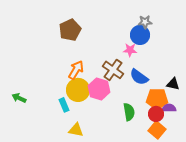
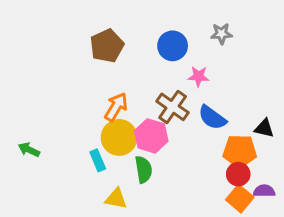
blue circle: (140, 35) -> (173, 46), moved
purple semicircle: (169, 108) -> (264, 191), moved
green semicircle: (129, 112) -> (144, 170), moved

